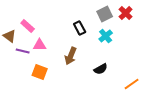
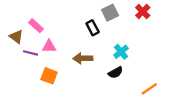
gray square: (105, 14) -> (110, 13), moved
cyan cross: (106, 36) -> (121, 52), moved
brown arrow: (71, 56) -> (83, 58), turned 66

